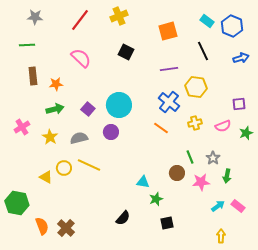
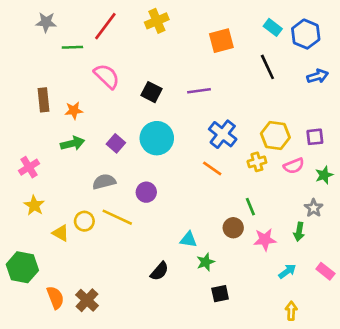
green line: (27, 45) -> (72, 47), moved
black square: (126, 52) -> (152, 92), moved
purple line: (169, 69) -> (199, 91), moved
yellow hexagon: (196, 87) -> (275, 136), moved
purple circle: (111, 132) -> (146, 192), moved
yellow star: (50, 137) -> (34, 205), moved
gray star: (213, 158) -> (314, 208), moved
pink rectangle: (238, 206) -> (325, 271), moved
black semicircle: (123, 218) -> (159, 271), moved

